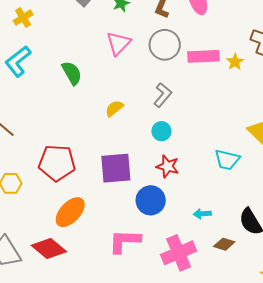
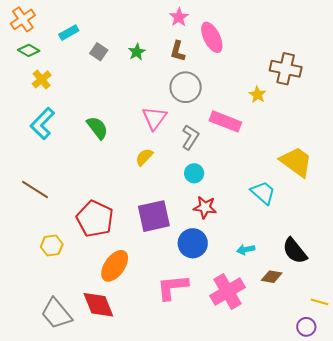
pink triangle: (118, 43) -> (154, 118), moved
pink rectangle: (203, 56) -> (225, 121), moved, turned 32
cyan trapezoid: (227, 160) -> (263, 193), turned -144
red pentagon: (57, 163) -> (95, 219), turned 30
red diamond: (49, 248) -> (98, 305), turned 36

